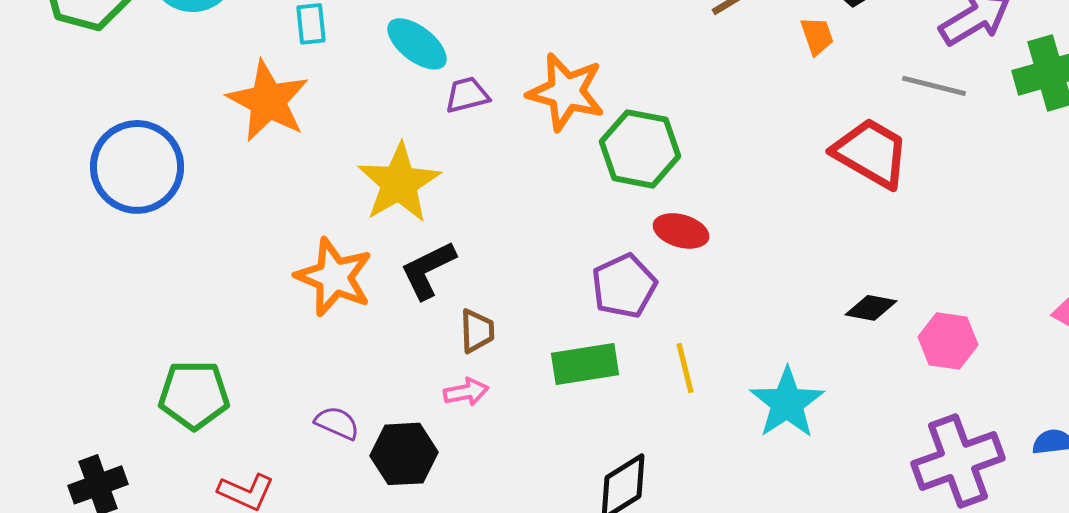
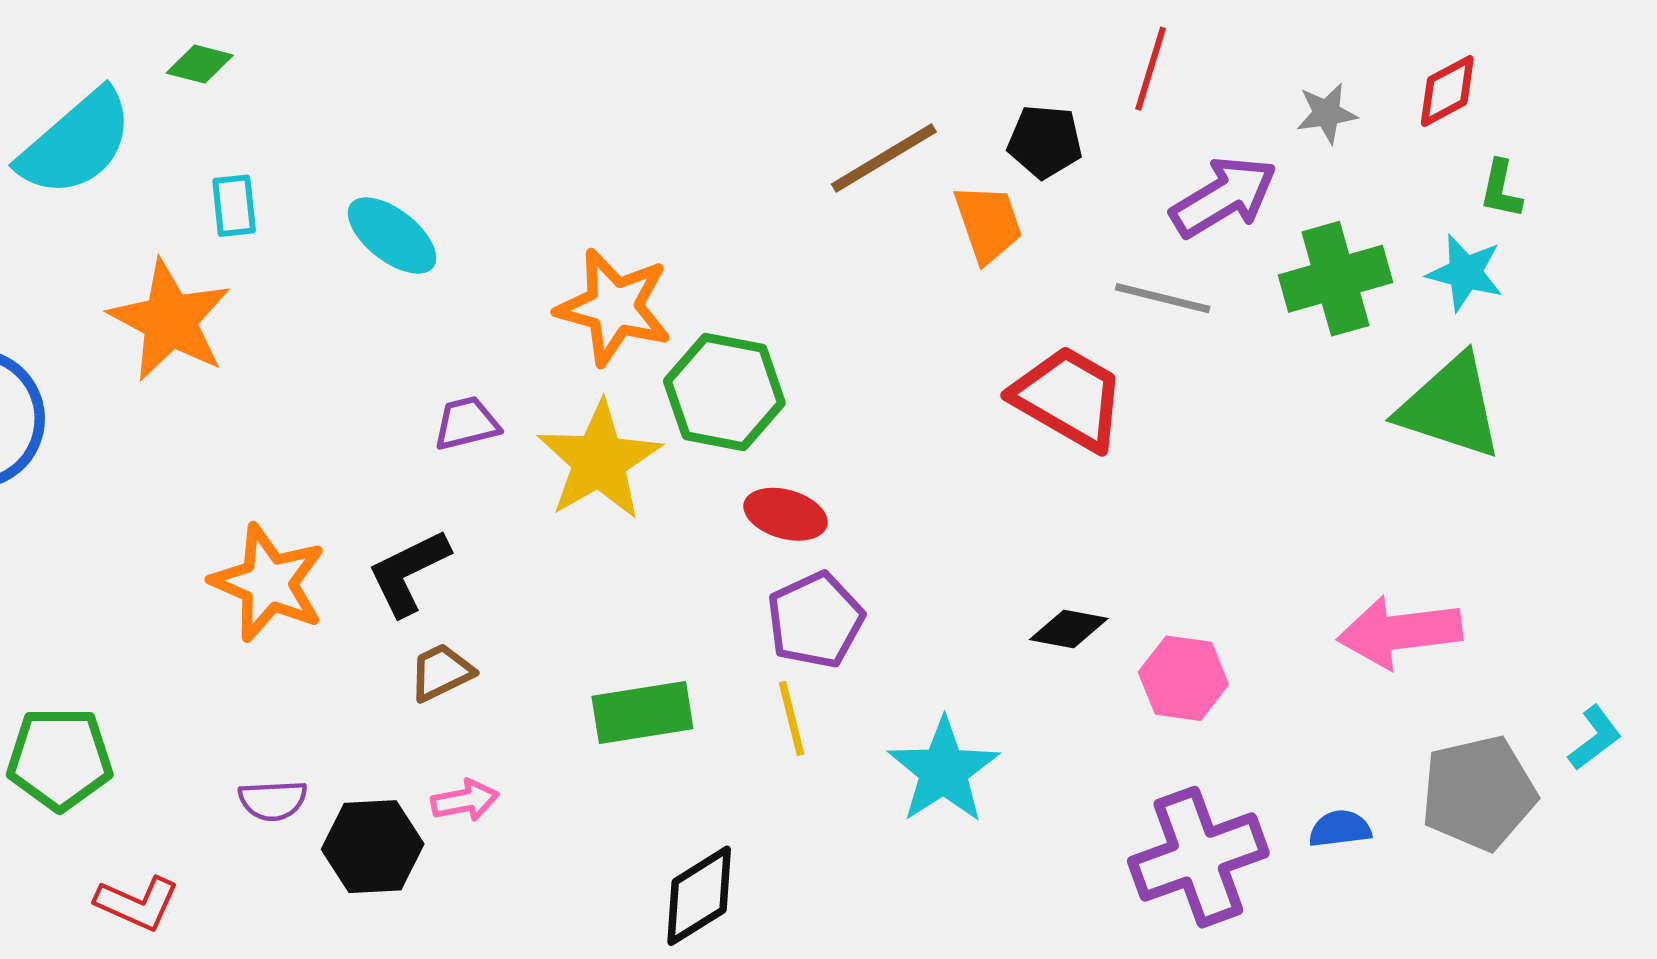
orange trapezoid: (817, 36) -> (988, 224), size x1.4
purple trapezoid: (467, 95) -> (467, 423), moved
yellow star: (399, 183) -> (599, 461), moved
purple pentagon: (624, 286) -> (815, 620), moved
brown trapezoid: (477, 331) -> (441, 672), moved, turned -114
pink arrow: (466, 392) -> (465, 800), moved
purple semicircle: (337, 423) -> (273, 800), turned 153

